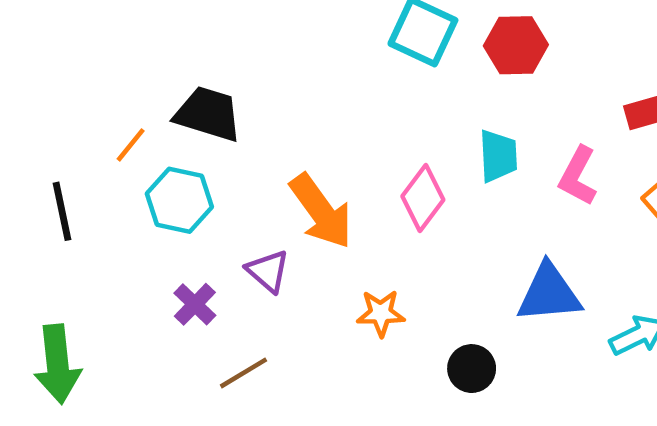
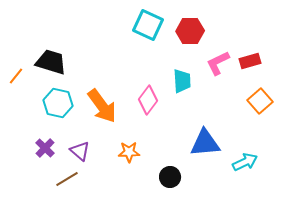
pink L-shape: (578, 176) -> (218, 63), moved, turned 36
cyan hexagon: (179, 200) -> (58, 103), moved
purple triangle: (268, 271) -> (80, 151), moved

